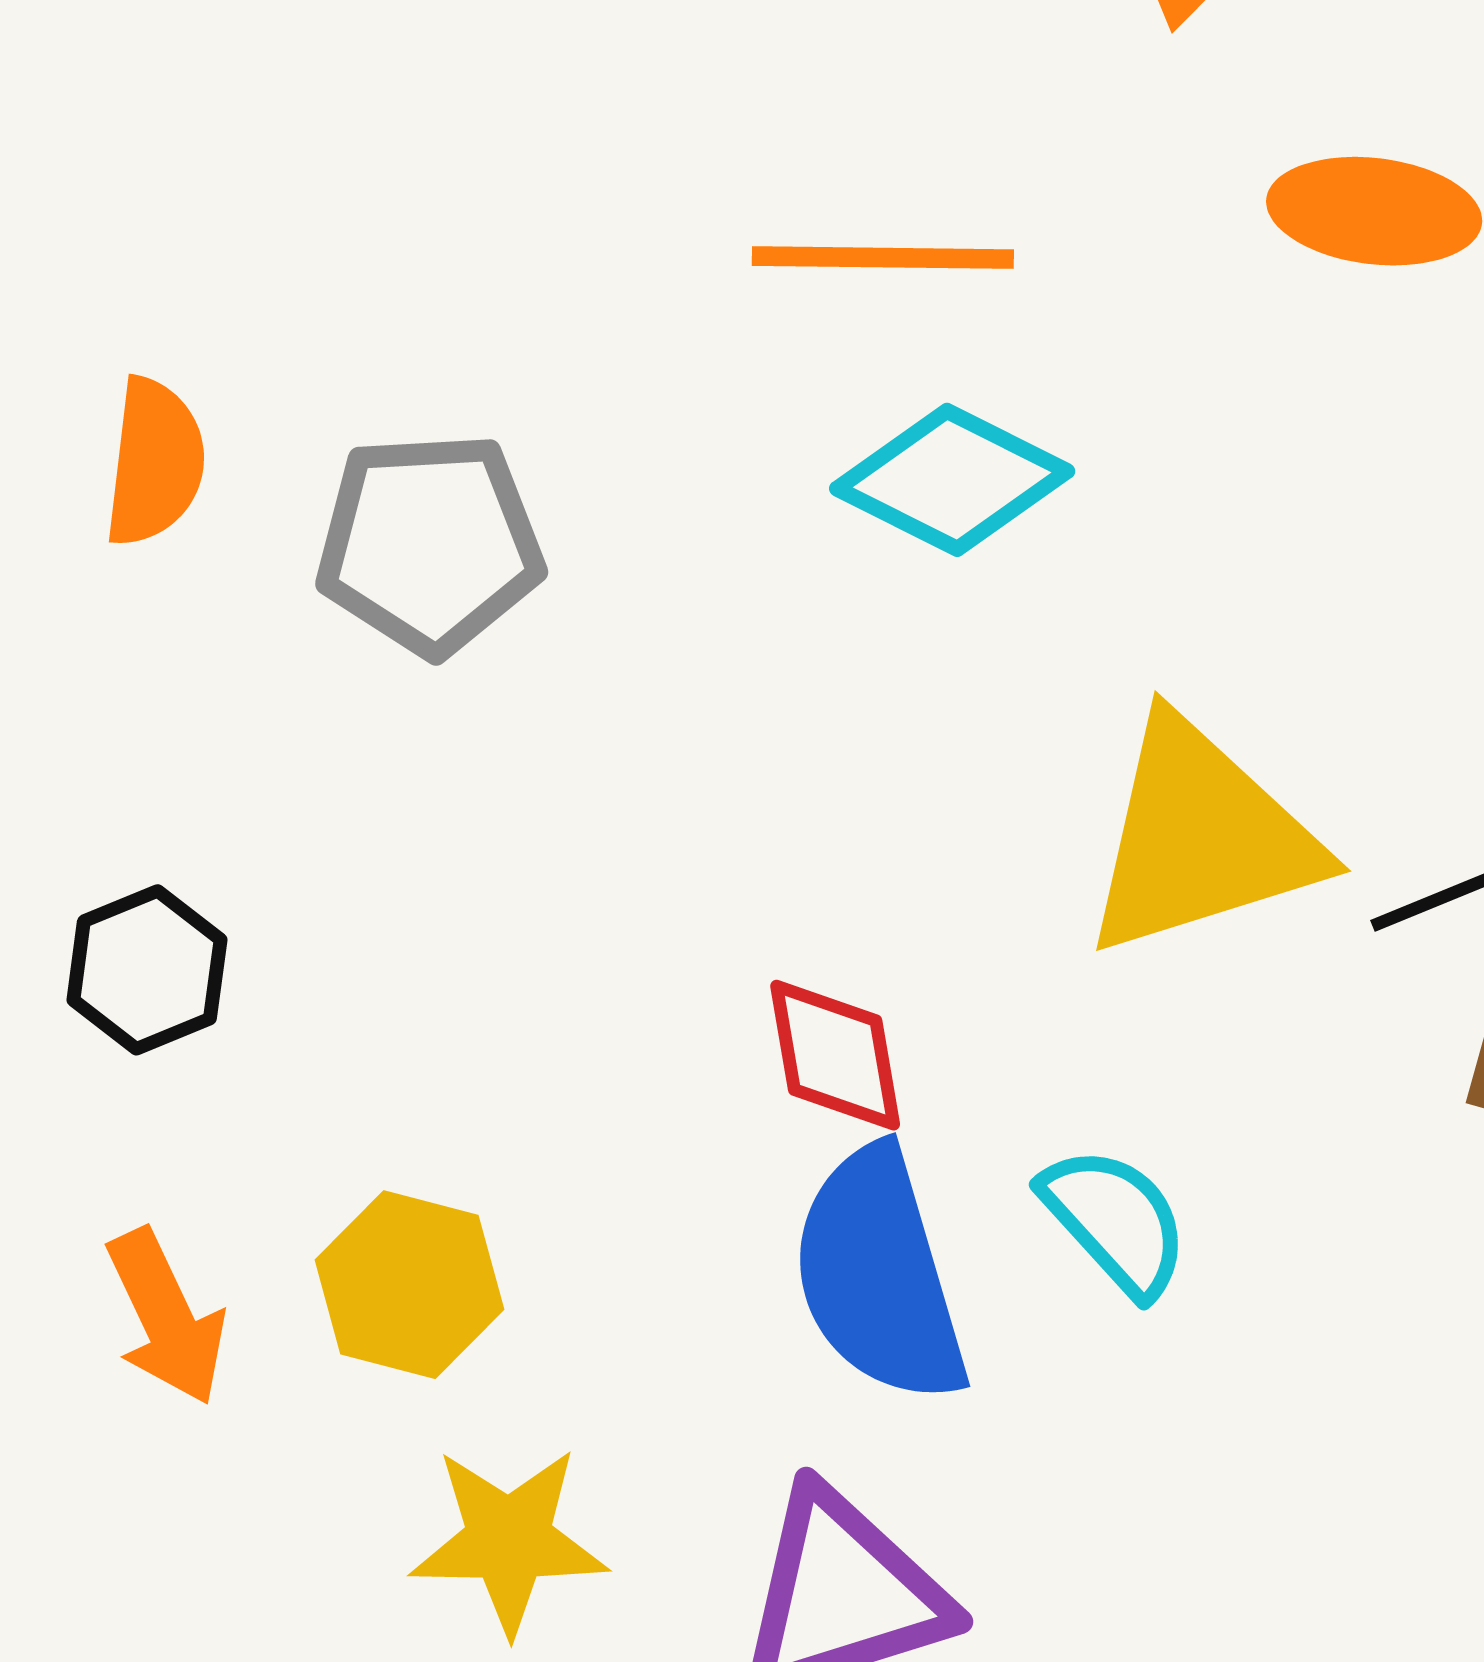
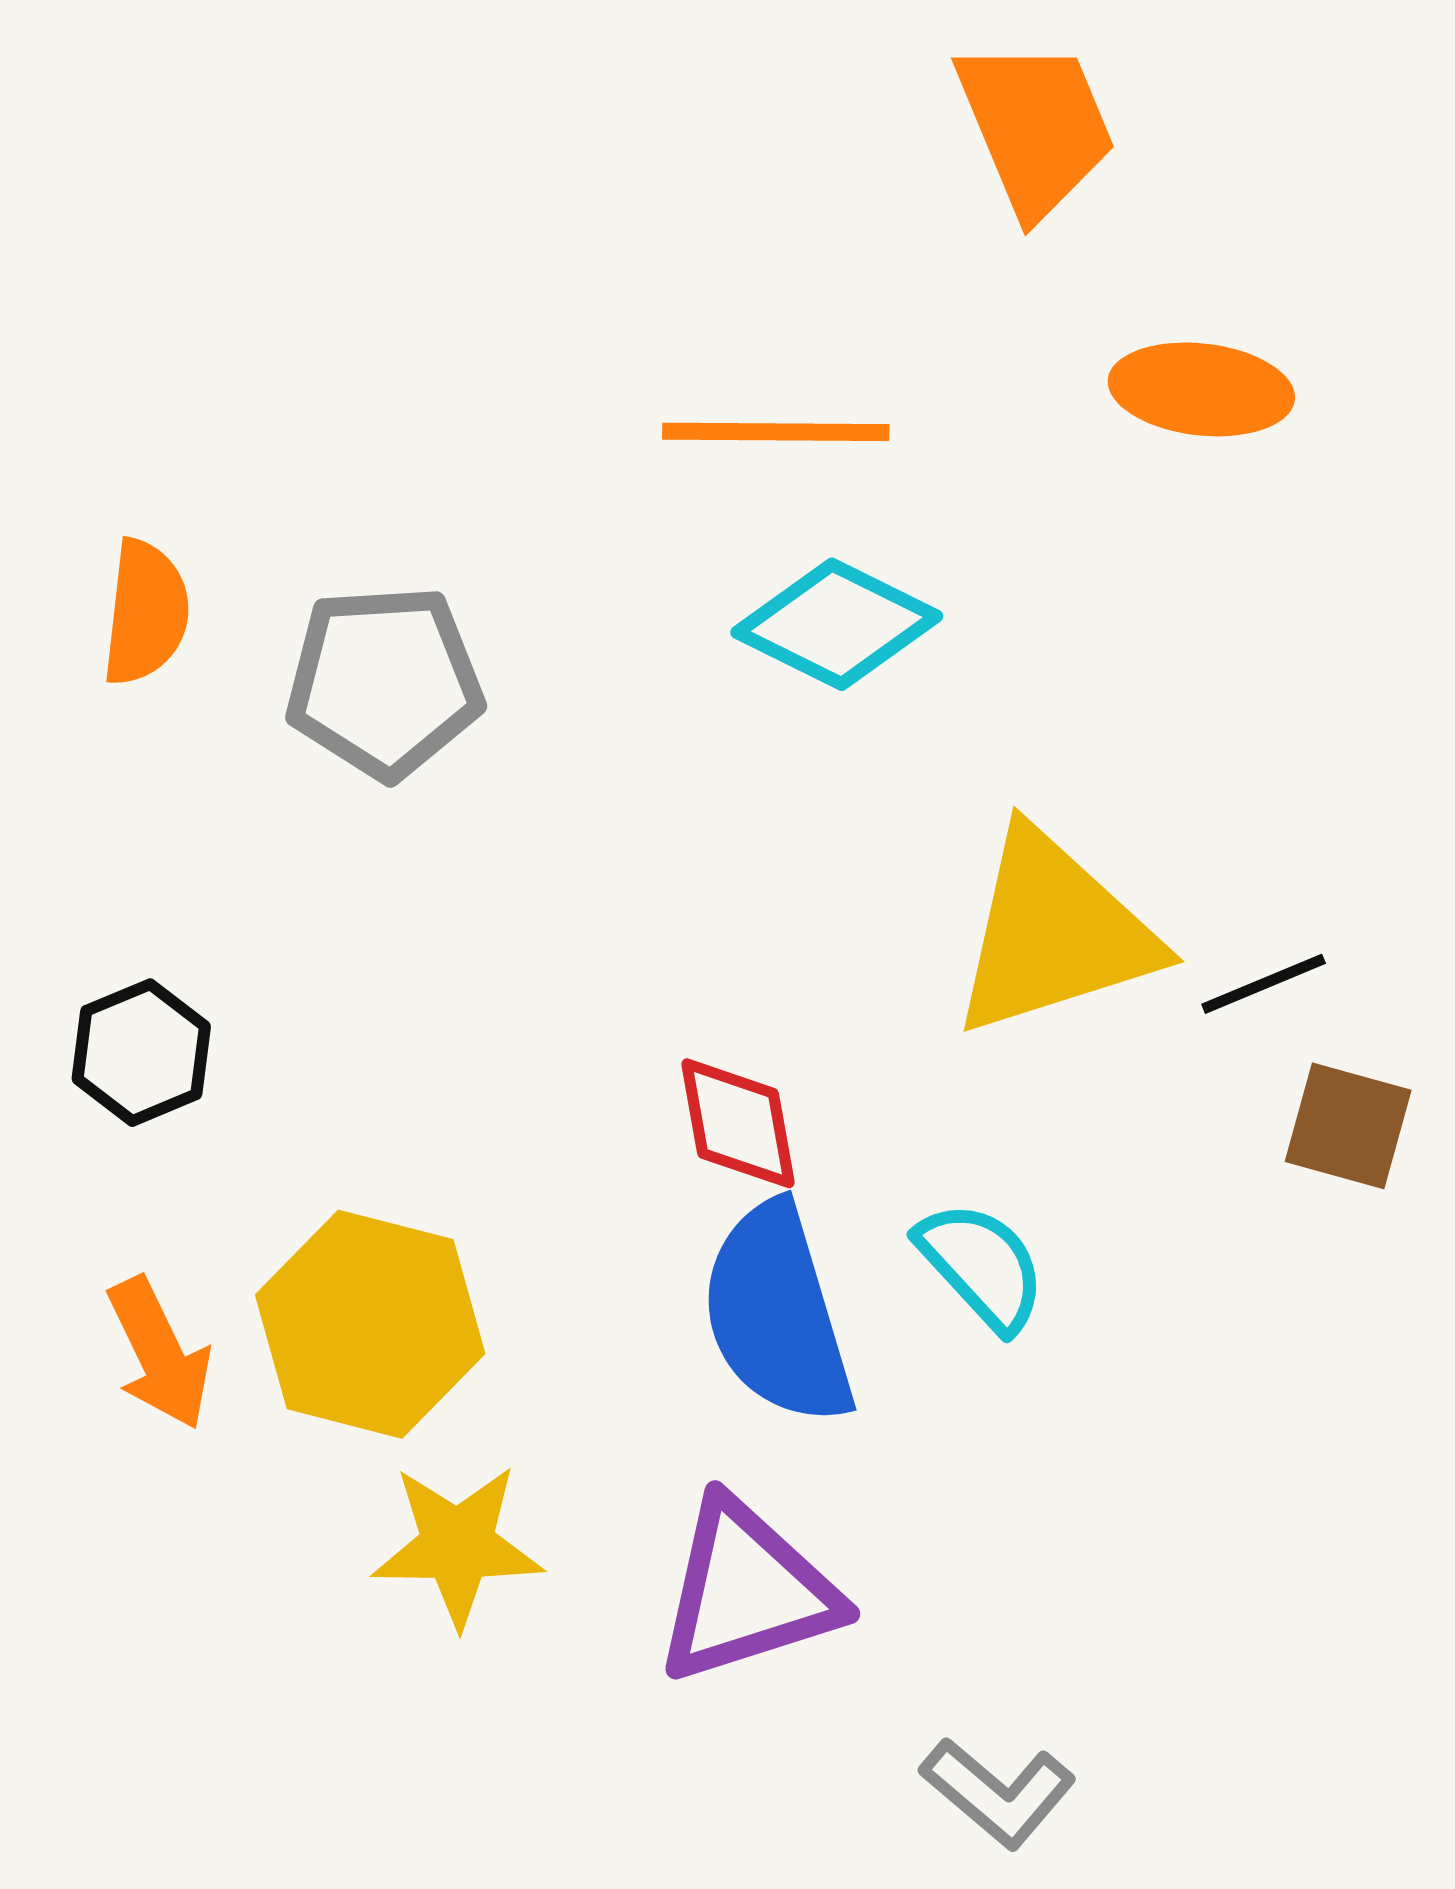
yellow hexagon: (409, 1285) -> (370, 1324), size x1.4

